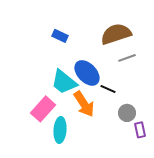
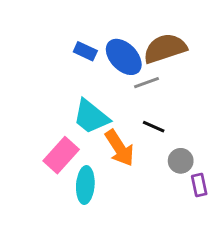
gray line: (127, 58) -> (147, 83), moved
blue ellipse: (87, 73) -> (124, 57), moved

